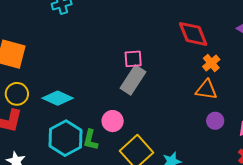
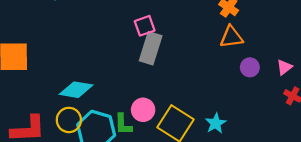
yellow circle: (17, 94) -> (69, 120), moved
pink circle: (113, 121) -> (143, 110), moved

